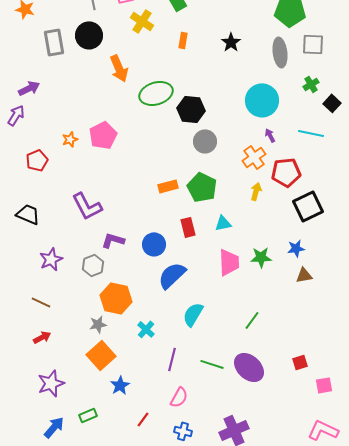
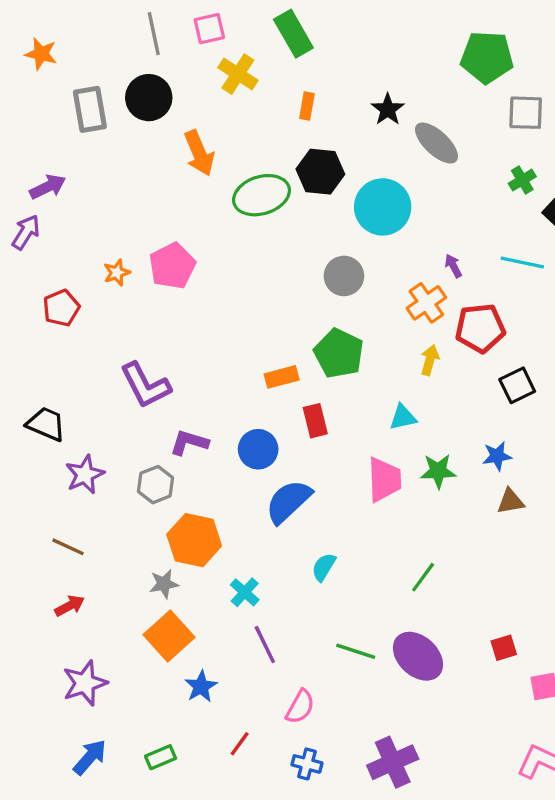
gray ellipse: (280, 52) -> (436, 143), moved, turned -40
cyan circle: (262, 100) -> (383, 207), moved
black hexagon: (191, 109) -> (320, 172), moved
orange rectangle: (168, 186) -> (282, 377), moved
black square: (308, 206) -> (517, 385), size x0.7
black trapezoid: (28, 214) -> (46, 424), moved
cyan triangle: (223, 223) -> (403, 417), moved
cyan semicircle: (193, 314) -> (324, 567), size x0.7
purple line: (172, 359) -> (265, 644), moved, turned -40
green rectangle: (88, 415) -> (161, 757), moved

